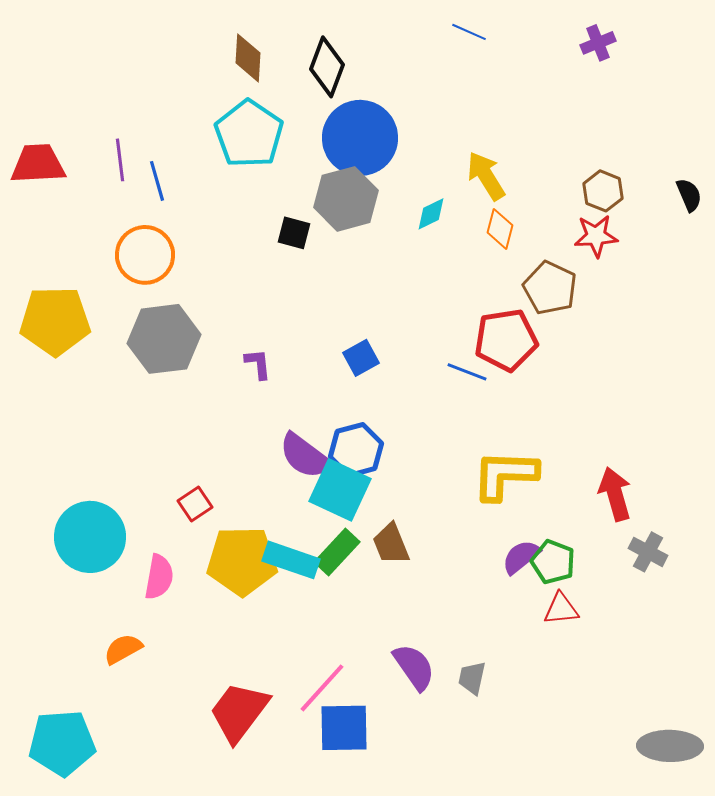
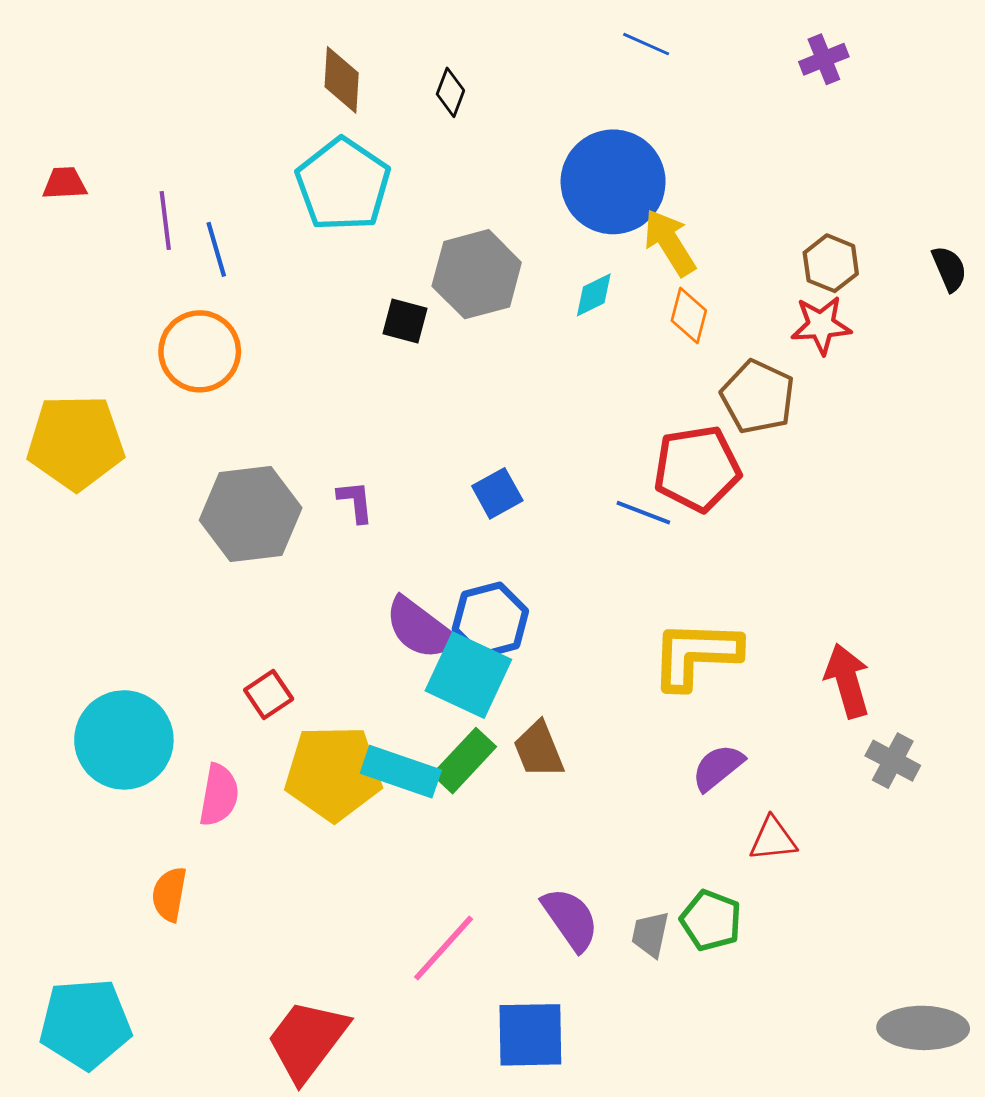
black diamond: (327, 67) -> (450, 92), size x0.6
blue circle: (360, 138) -> (613, 182), moved
red trapezoid: (38, 164) -> (65, 183), moved, size x0.6
gray hexagon: (164, 339) -> (251, 514), moved
green pentagon: (553, 562) -> (711, 920), moved
orange semicircle: (123, 649) -> (169, 894), turned -51
red trapezoid: (239, 712) -> (307, 1040), moved
blue square: (344, 728) -> (530, 1035), moved

